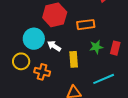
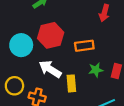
cyan circle: (34, 39) -> (21, 45), moved
white arrow: (54, 46) -> (50, 69), size x1.5

